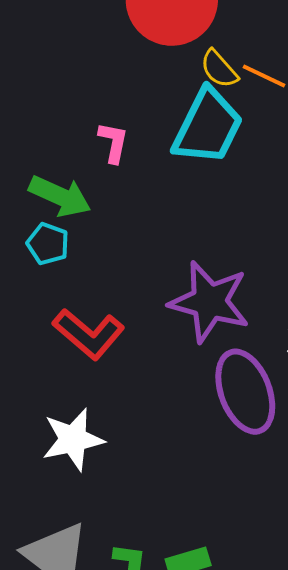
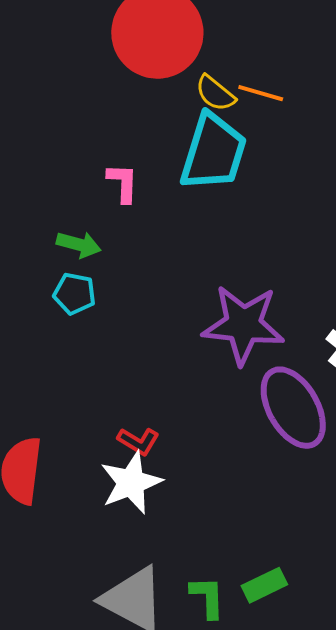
green arrow: (60, 196) -> (79, 244), size x0.7
red L-shape: (89, 334) -> (138, 441), moved, size x0.6

